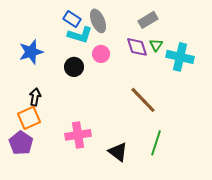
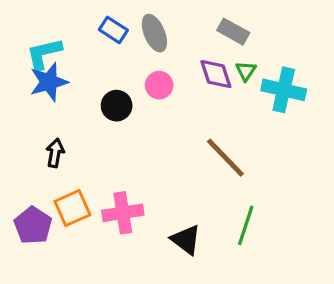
gray rectangle: (148, 20) -> (233, 32), turned 60
cyan L-shape: (80, 35) -> (44, 54), moved, turned 150
orange square: (29, 118) -> (72, 208), moved

